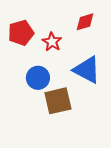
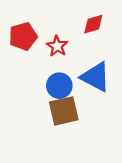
blue circle: (38, 78) -> (59, 86), moved

